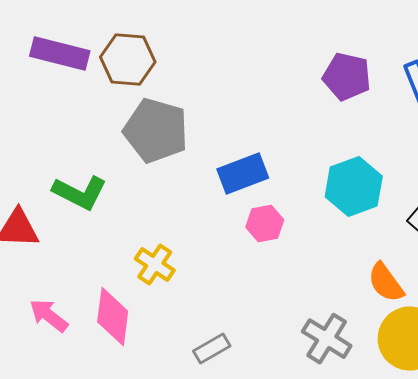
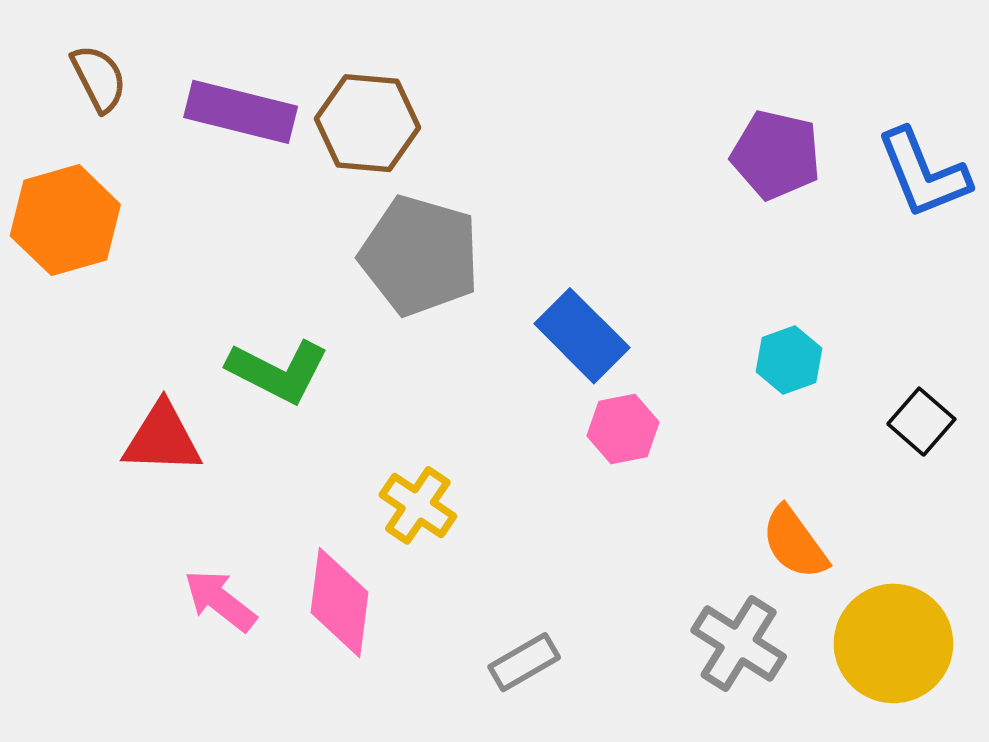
blue rectangle: (243, 174) -> (582, 336), turned 66
cyan hexagon: (354, 187) -> (789, 360), size x0.6
orange semicircle: (386, 283) -> (795, 543), moved

